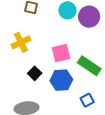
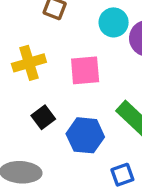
pink square: (61, 53) -> (85, 70), moved

